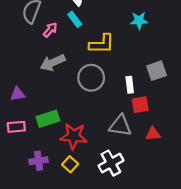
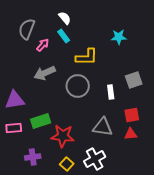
purple triangle: (18, 94) -> (15, 100), size x1.5
red square: (140, 105) -> (132, 115), moved
yellow square: (70, 164) -> (67, 164), moved

